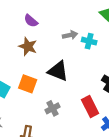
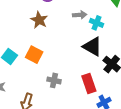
black triangle: (58, 71) -> (92, 47), moved
gray cross: (52, 108) -> (54, 80), turned 32

